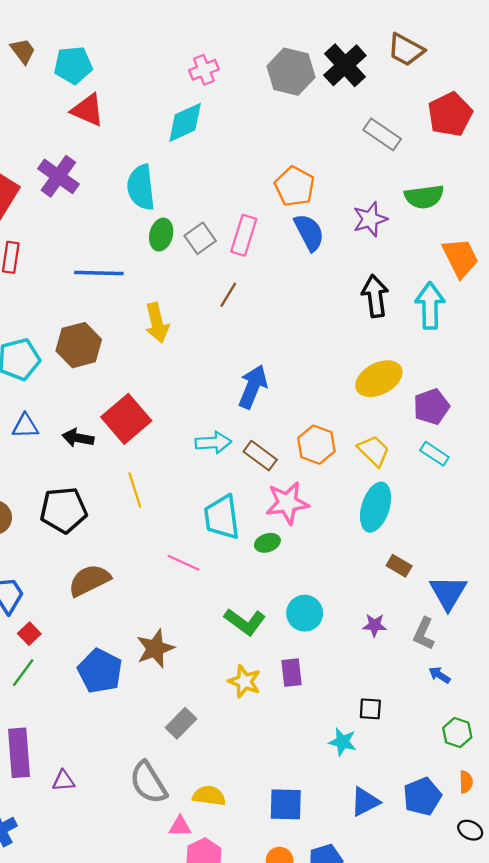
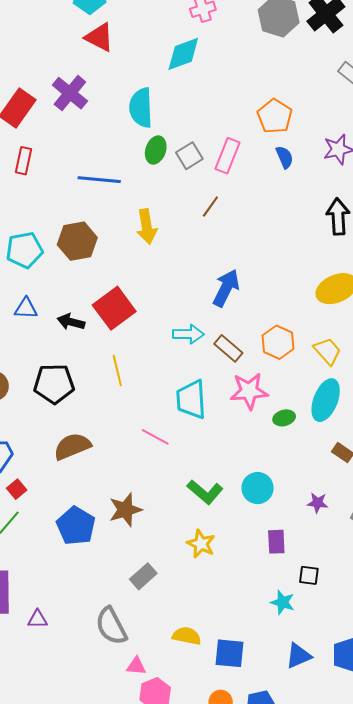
blue semicircle: (309, 232) -> (285, 157), size x0.7
green ellipse: (267, 543) -> (284, 418), moved
purple rectangle: (292, 673) -> (276, 542), moved
yellow semicircle: (209, 796) -> (187, 636), moved

